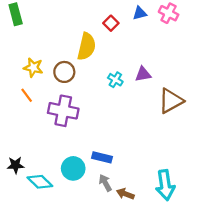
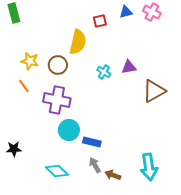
red square: (111, 23) -> (100, 21), turned 32
cyan circle: (73, 168) -> (69, 130), moved
cyan diamond: (40, 182) -> (57, 171), moved

